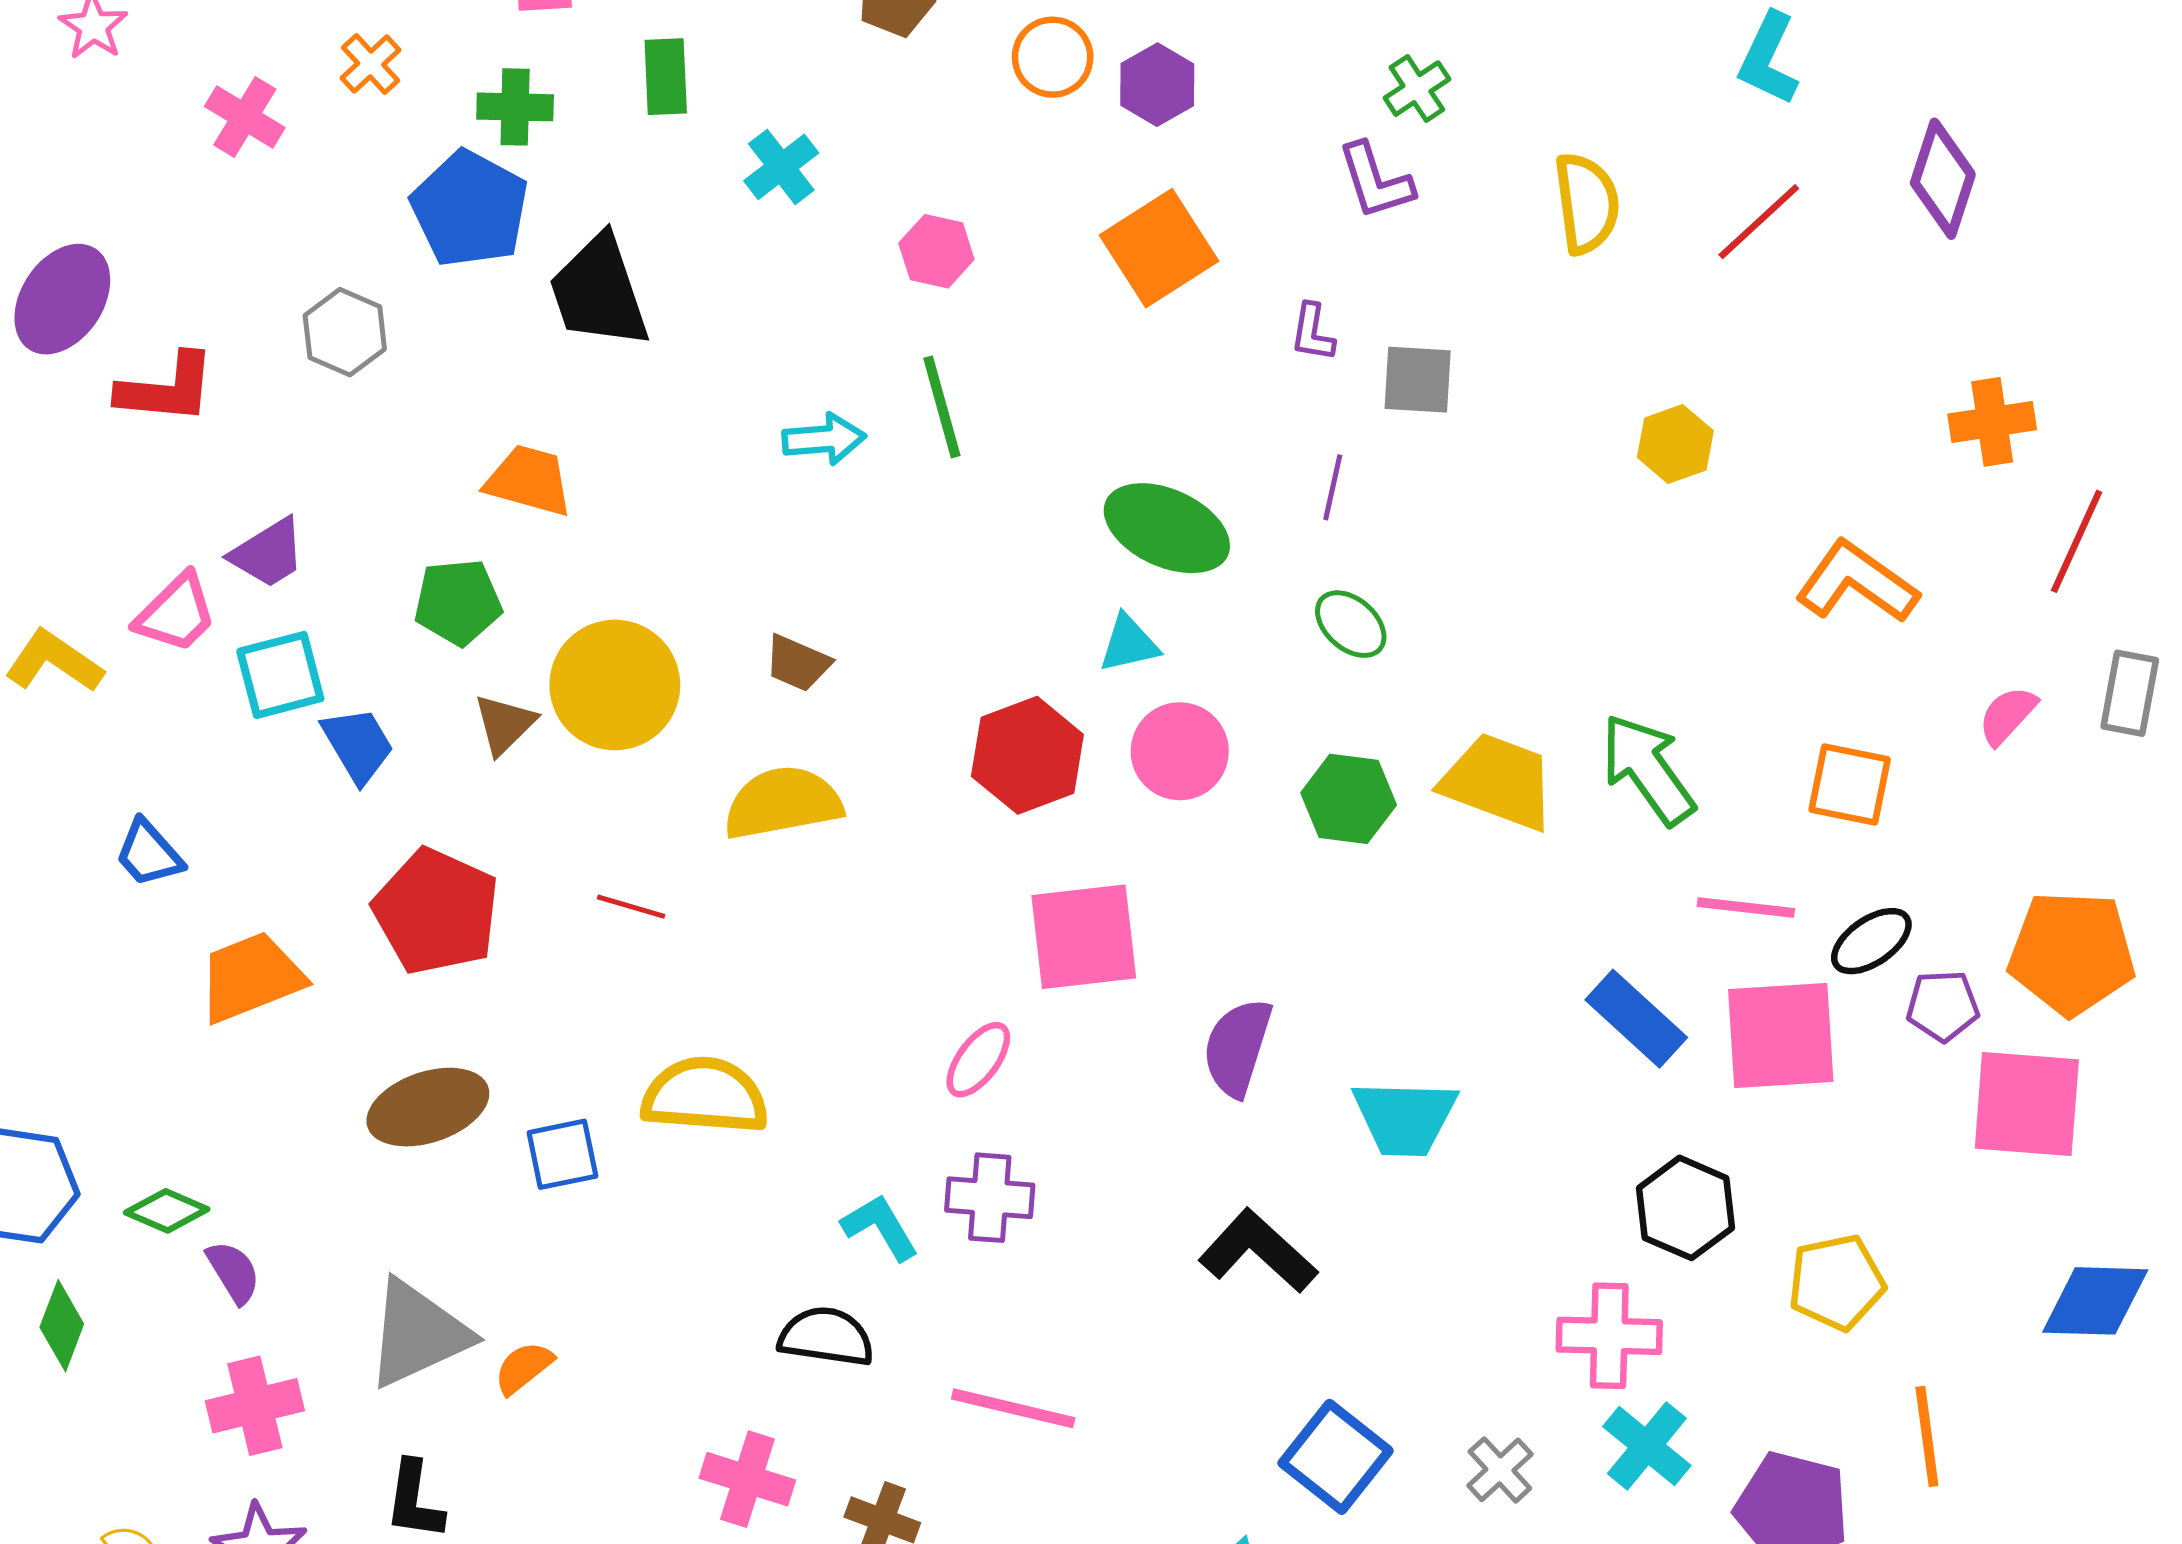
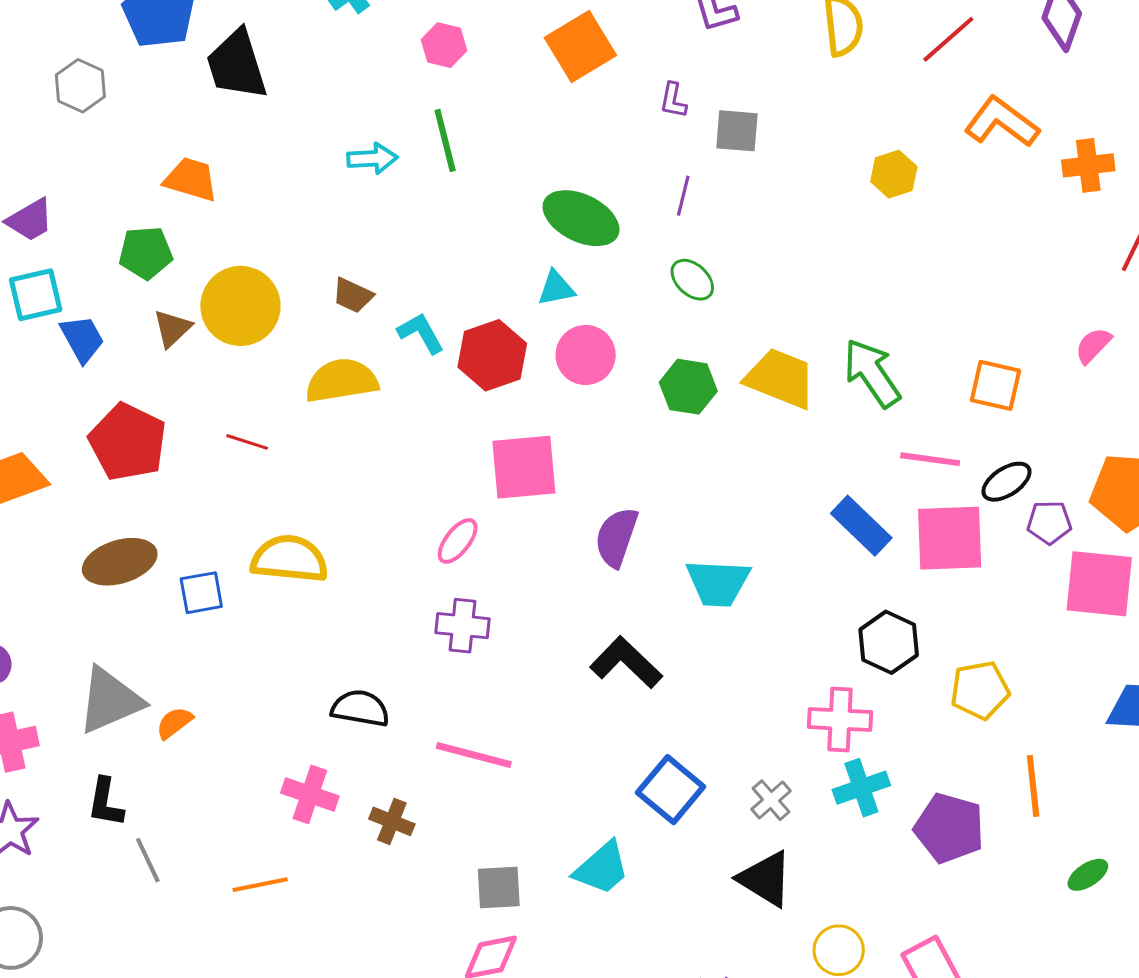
orange L-shape: (1857, 582) -> (1002, 122), moved
cyan L-shape: (880, 1227) -> (421, 333), moved
cyan cross: (1647, 1446) -> (861, 788), turned 30

